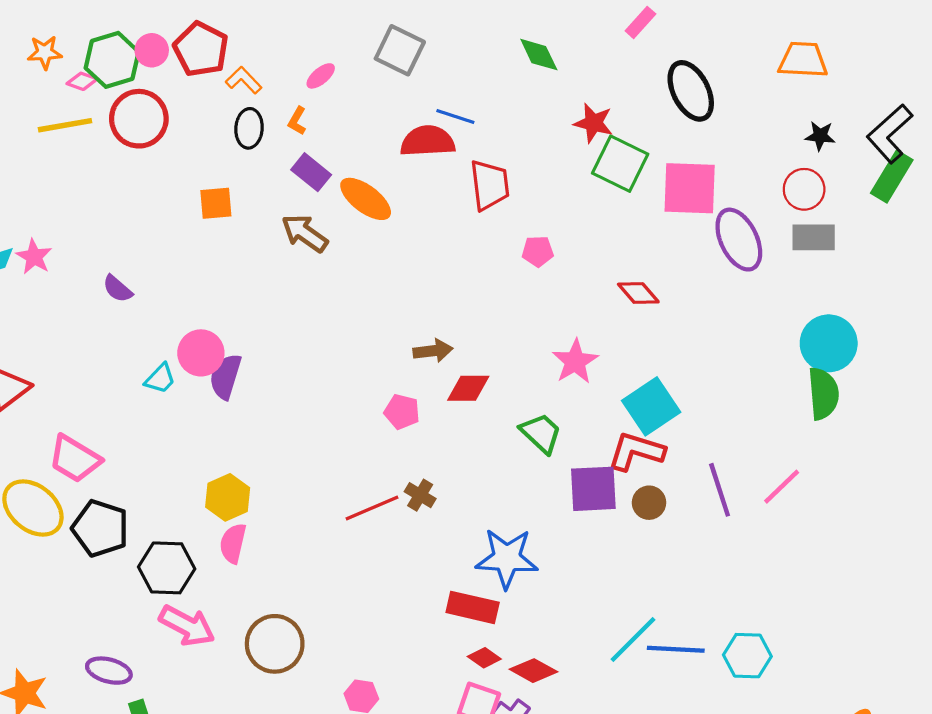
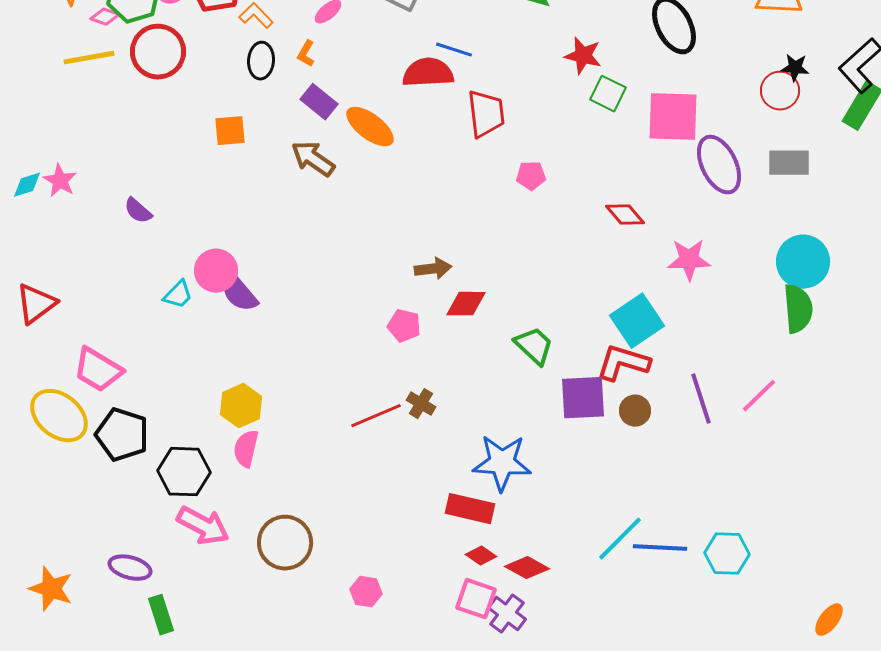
green square: (620, 164) -> (608, 94), size x0.7
red circle: (804, 189) -> (780, 91), moved
pink star: (575, 361) -> (689, 260), moved, turned 30
purple semicircle: (225, 376) -> (239, 293), turned -57

